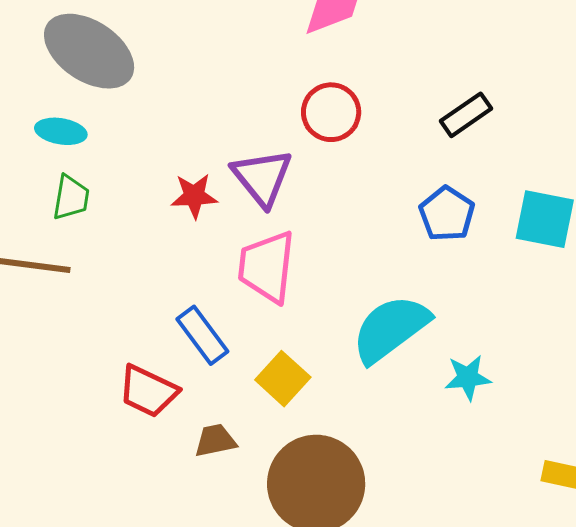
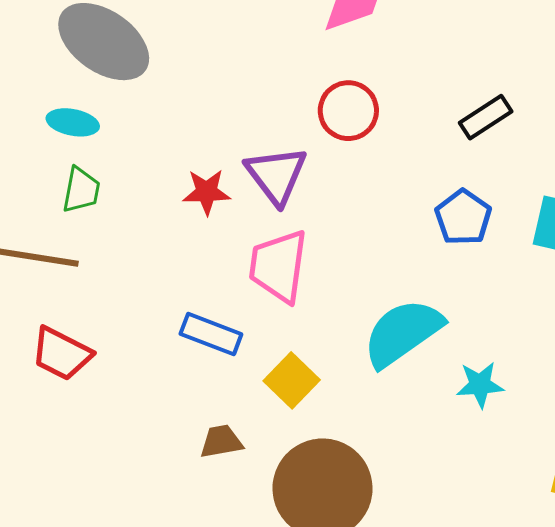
blue rectangle: (202, 335) -> (211, 334), turned -34
red trapezoid: (148, 391) -> (62, 354), moved

